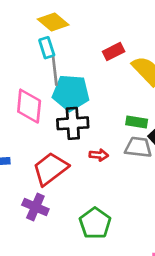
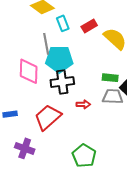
cyan rectangle: (47, 48) -> (63, 23), moved
purple cross: (35, 207) -> (25, 148), moved

